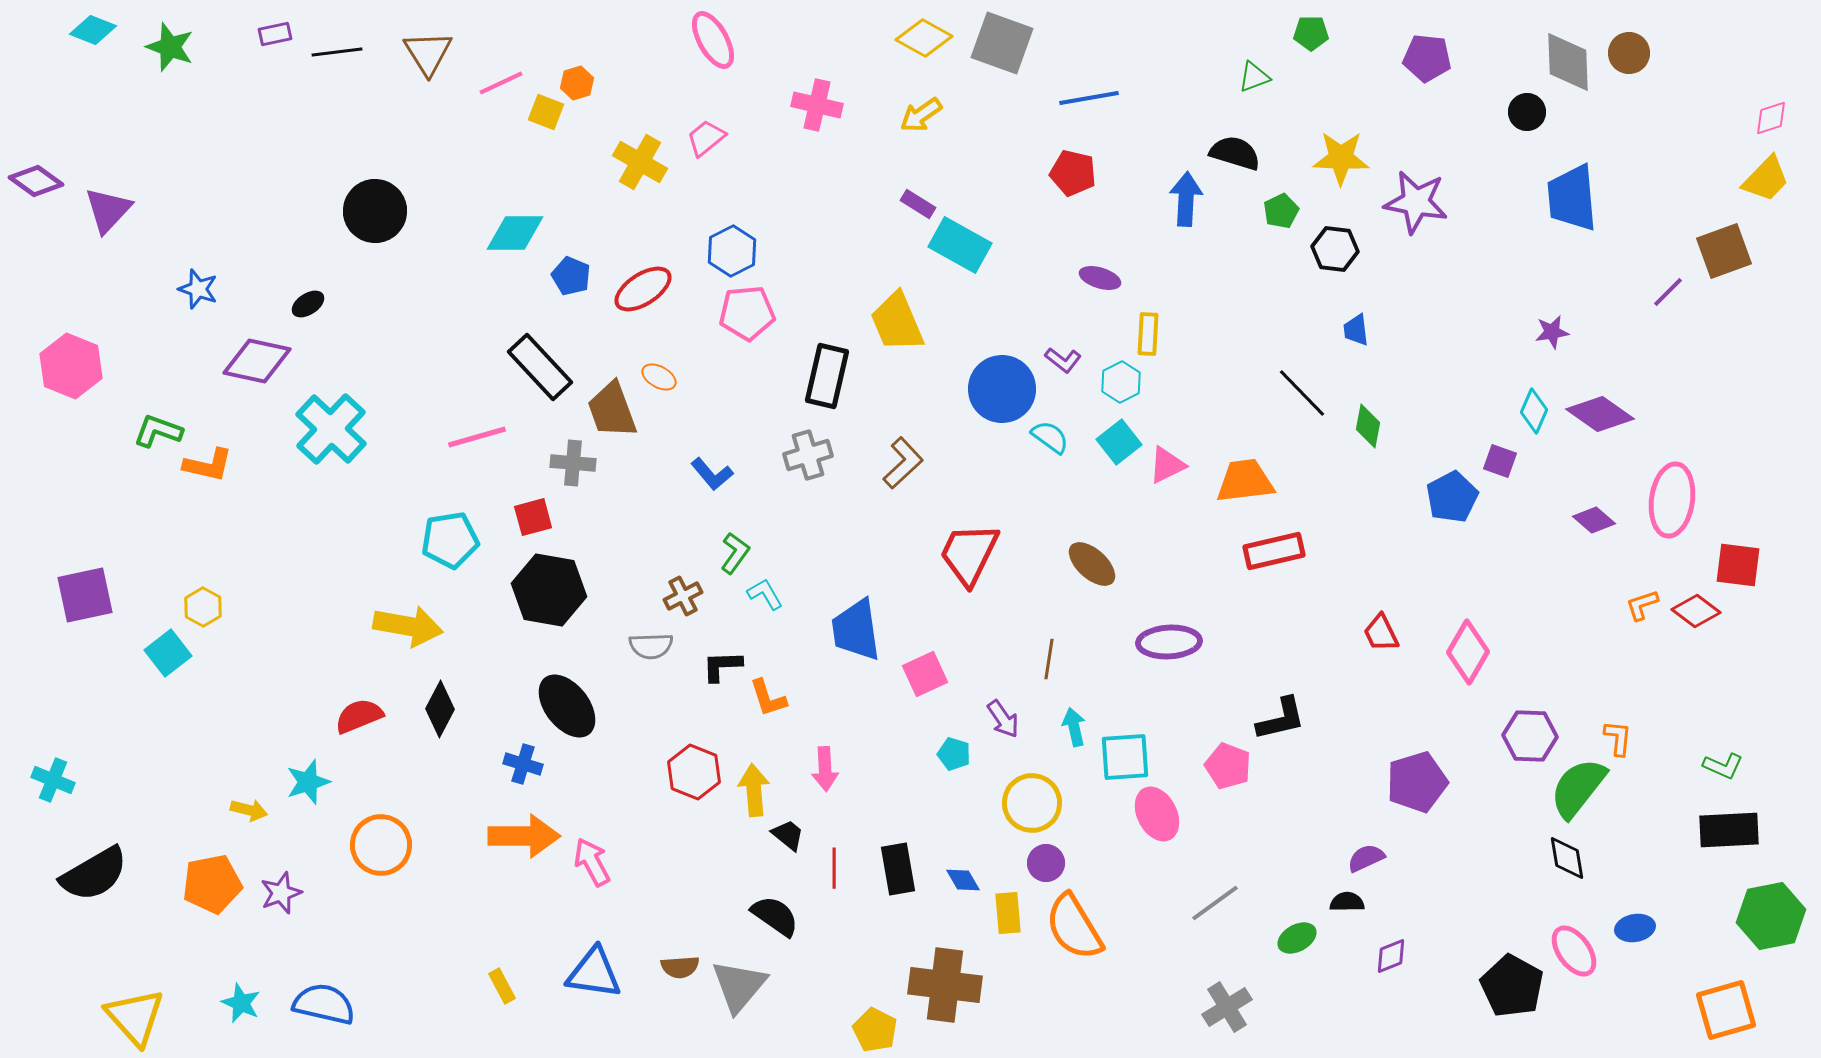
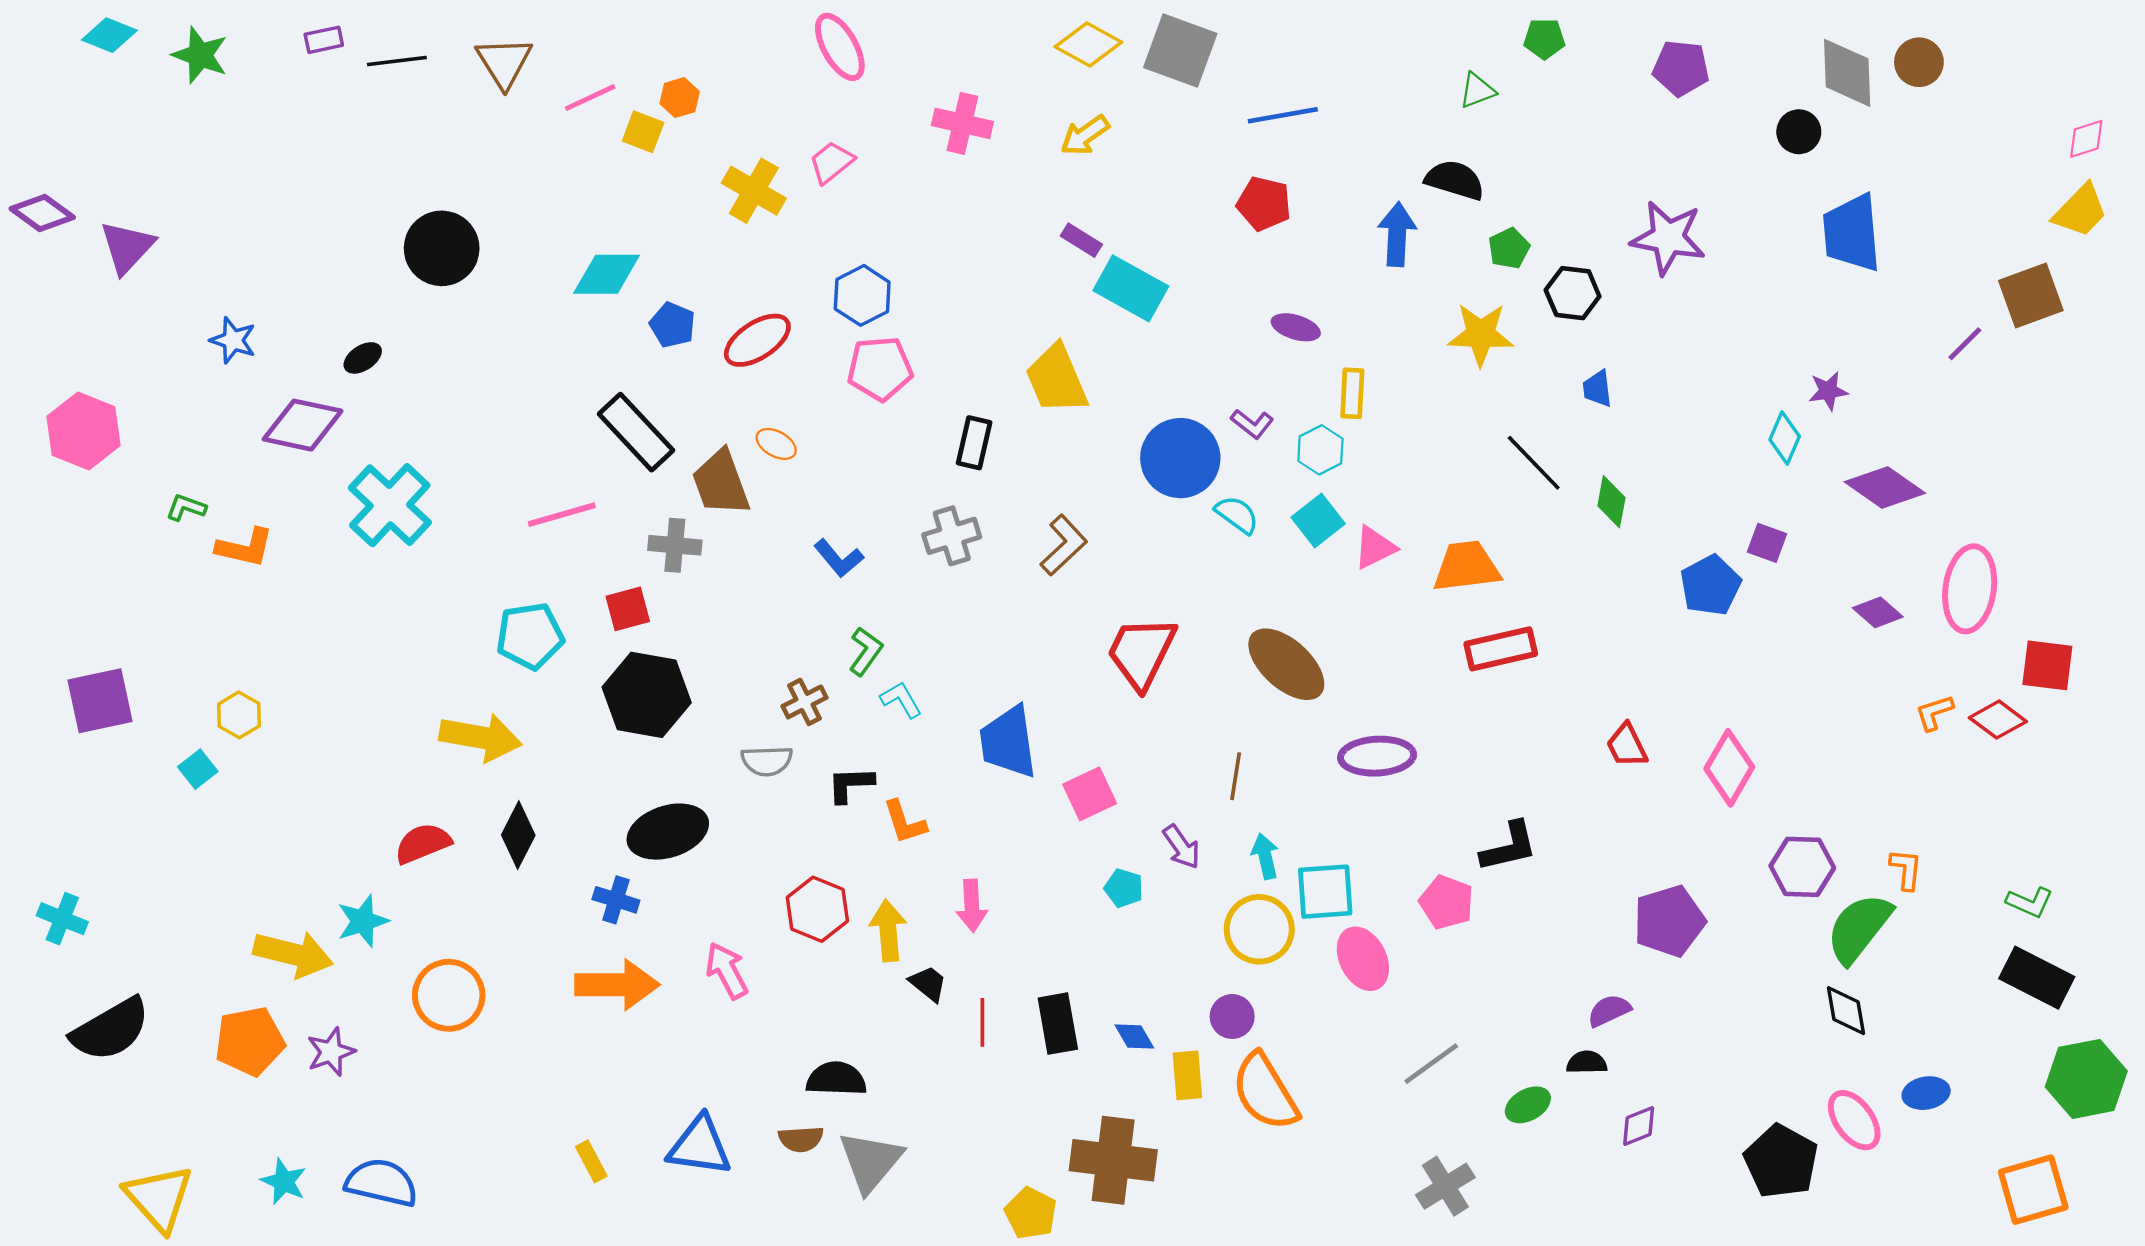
yellow star: (1341, 158) -> (1481, 334), moved
black rectangle: (827, 376) -> (974, 443), size x0.7
cyan diamond: (1534, 411) -> (1785, 438), moved
green L-shape: (158, 431) -> (186, 508), size x0.7
brown ellipse: (1092, 564) -> (1286, 664), size x1.4
cyan square: (168, 653) -> (198, 769), size x0.7
black ellipse: (567, 706) -> (668, 832), turned -70
yellow circle: (1032, 803) -> (1259, 929), moved
yellow arrow: (249, 810) -> (293, 954), size x1.8
black rectangle: (1729, 830) -> (2037, 978), turned 30
pink arrow: (592, 862) -> (727, 971), moved
black semicircle: (775, 916) -> (836, 1079), moved, turned -33

